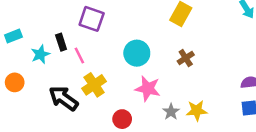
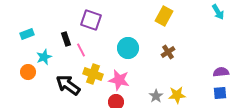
cyan star: (40, 54) -> (44, 57), moved
yellow cross: (94, 85) -> (93, 74), turned -36
pink star: (148, 89) -> (119, 80), moved

